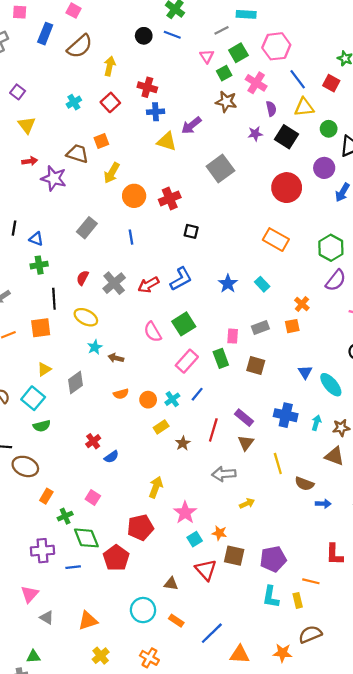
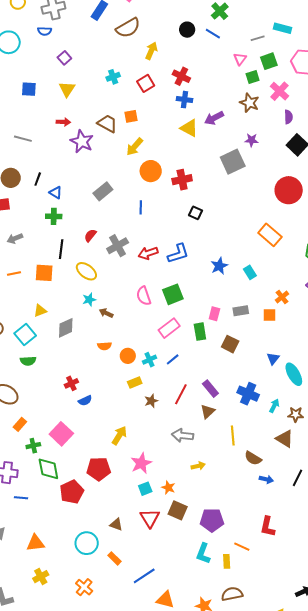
purple star: (255, 134) -> (251, 140), moved
pink square: (93, 498) -> (61, 434), size x1.6
blue line: (73, 567) -> (21, 498), moved

